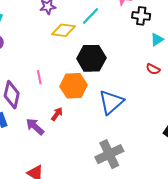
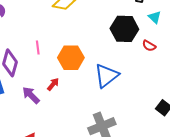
cyan triangle: (157, 40) -> (155, 17), turned -48
black hexagon: (91, 58) -> (124, 29), moved

